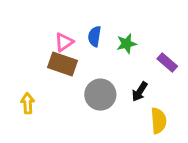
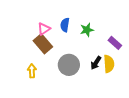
brown rectangle: (63, 64) -> (43, 44), turned 30
yellow arrow: (28, 103) -> (32, 71), moved
yellow semicircle: (159, 121) -> (109, 64), moved

